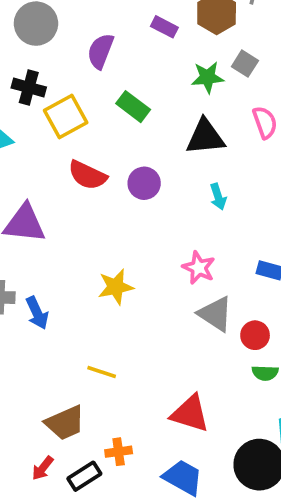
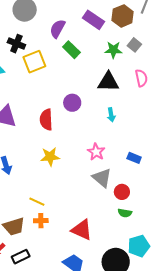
purple rectangle: (164, 27) -> (94, 20), size x1.5
green rectangle: (133, 107) -> (71, 50), moved
red semicircle: (87, 175) -> (46, 120), moved, turned 55
orange cross: (119, 452) -> (41, 221), moved

